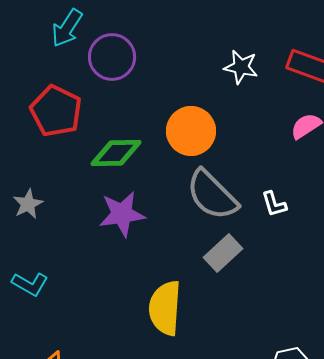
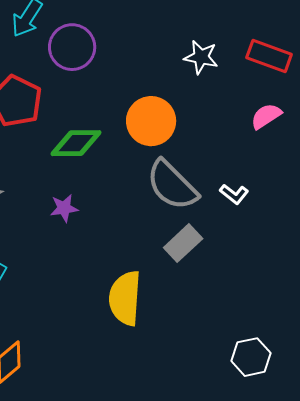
white L-shape: (274, 204) -> (234, 194), turned -36
purple star: (122, 214) -> (64, 208), moved, size x0.6

